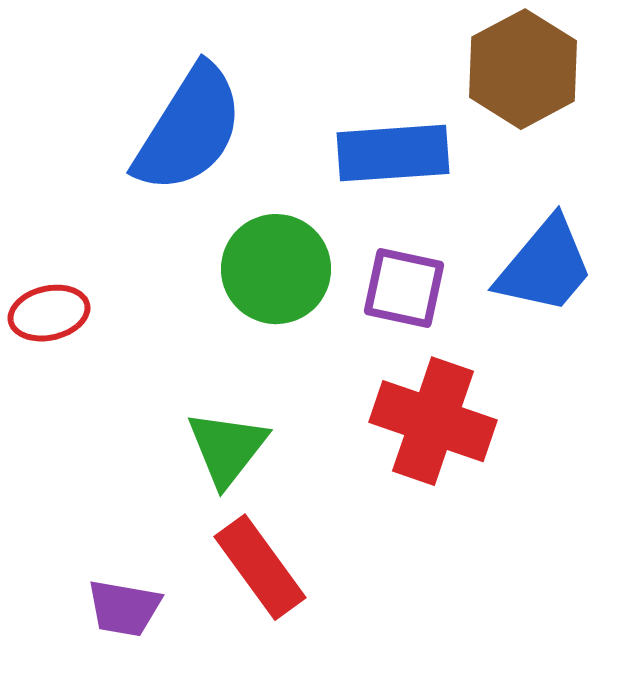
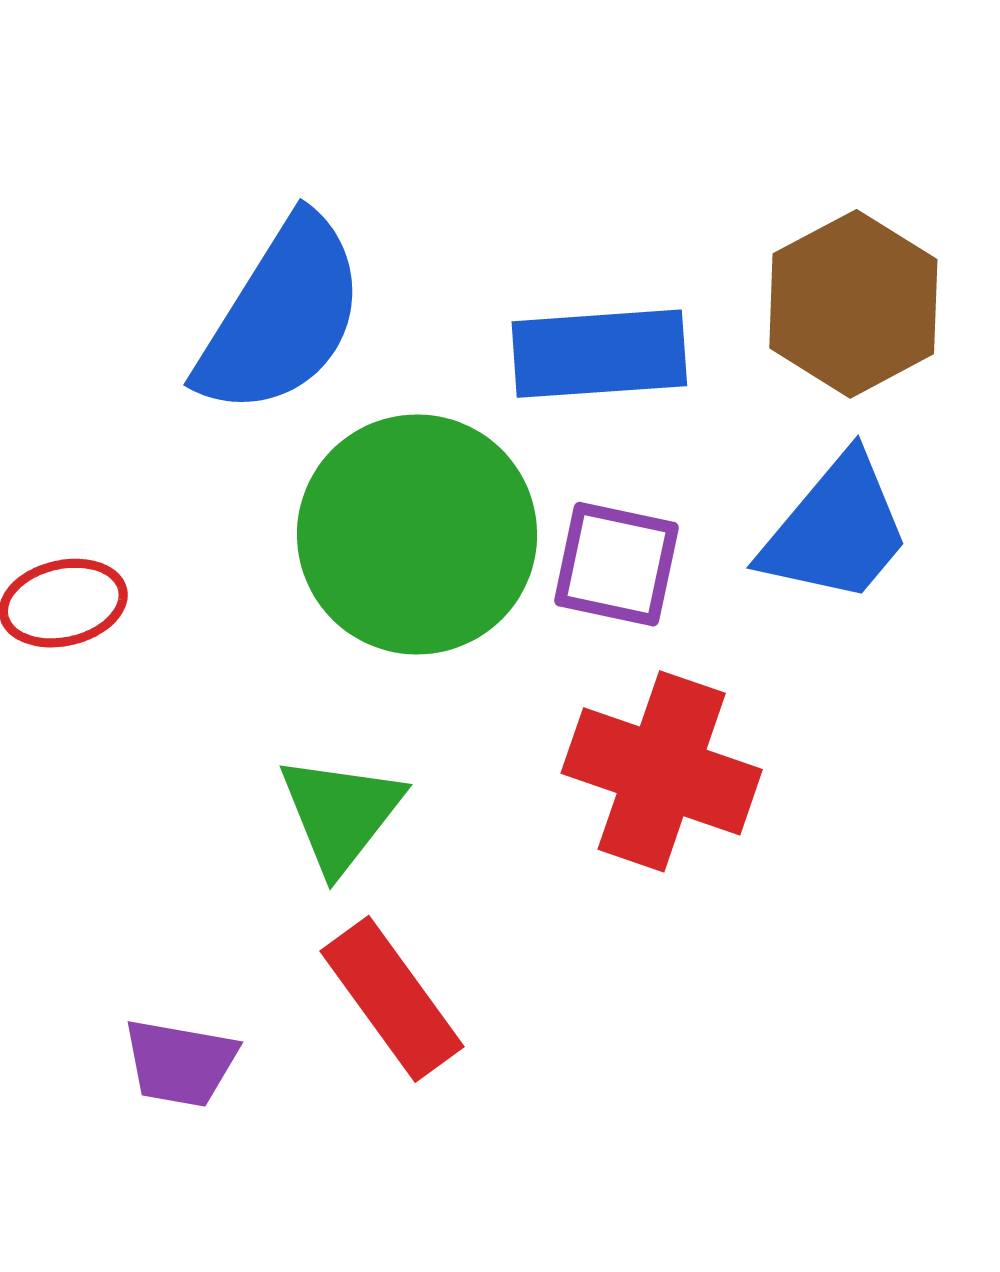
brown hexagon: (523, 69) -> (853, 304), moved
green circle: (276, 269) -> (417, 534), size x1.4

